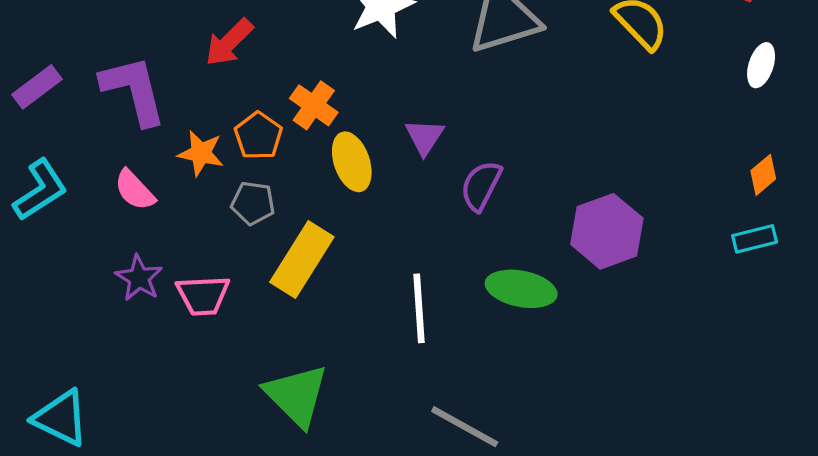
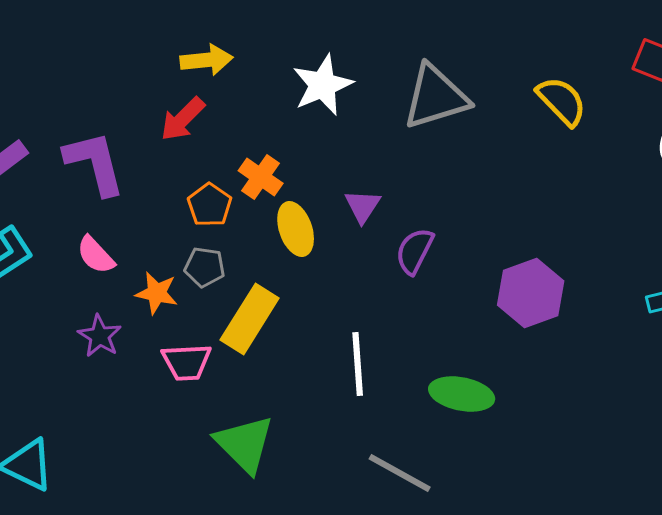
orange star: (201, 153) -> (157, 293), moved
green ellipse: (521, 289) -> (462, 394), moved
pink trapezoid: (203, 295) -> (187, 362), moved

